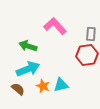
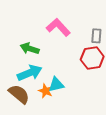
cyan triangle: (61, 85) -> (56, 85), moved
brown semicircle: (18, 89) -> (19, 94), size x1.5

